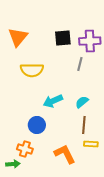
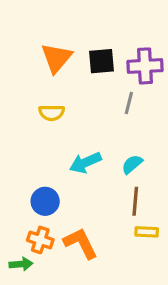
orange triangle: (18, 37) -> (56, 58), moved
yellow semicircle: (32, 70) -> (52, 113), size x0.7
blue circle: (37, 125) -> (45, 201), moved
orange L-shape: (65, 154) -> (81, 243), moved

